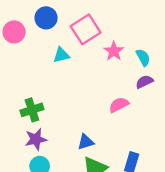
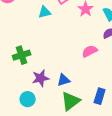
purple star: (36, 139) -> (41, 78), moved

